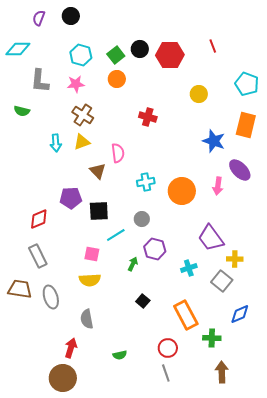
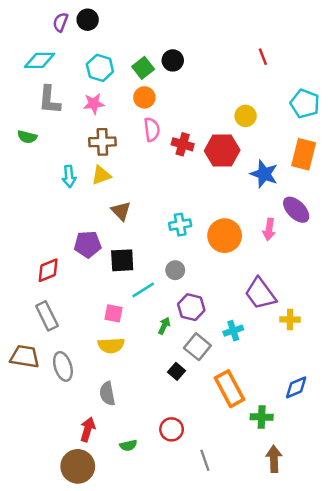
purple semicircle: (39, 18) -> (60, 22), moved
cyan diamond: (18, 49) -> (39, 60), moved
red hexagon: (170, 55) -> (222, 150), moved
brown cross: (83, 115) -> (102, 142), turned -35
pink semicircle: (118, 153) -> (152, 130), moved
gray square: (222, 281) -> (197, 347), moved
red circle: (168, 348) -> (172, 429), moved
green semicircle: (120, 355) -> (128, 445), moved

